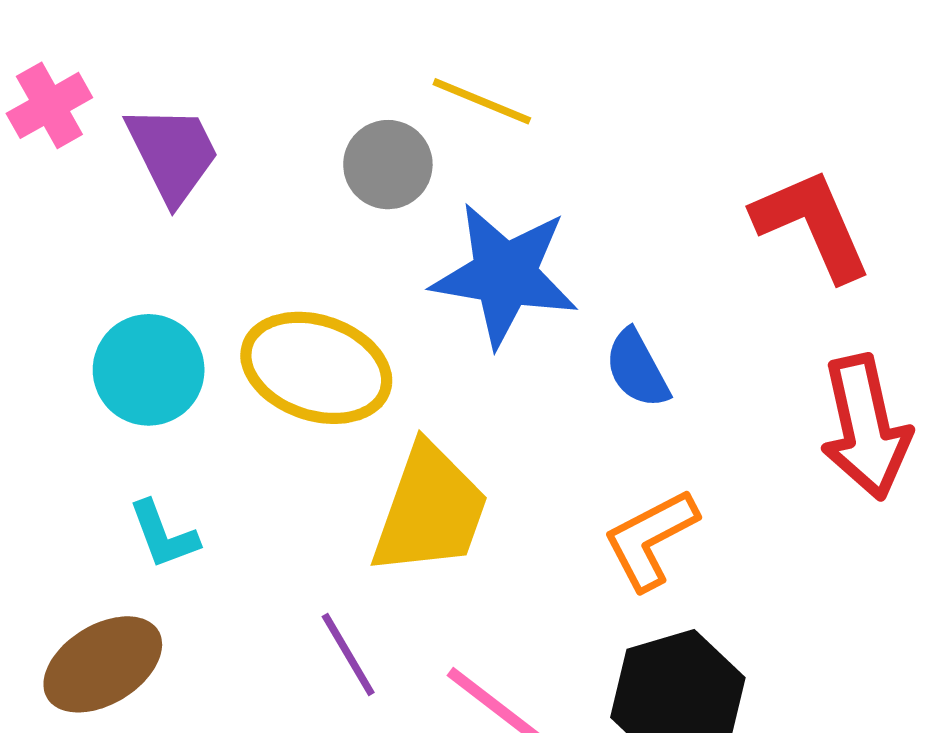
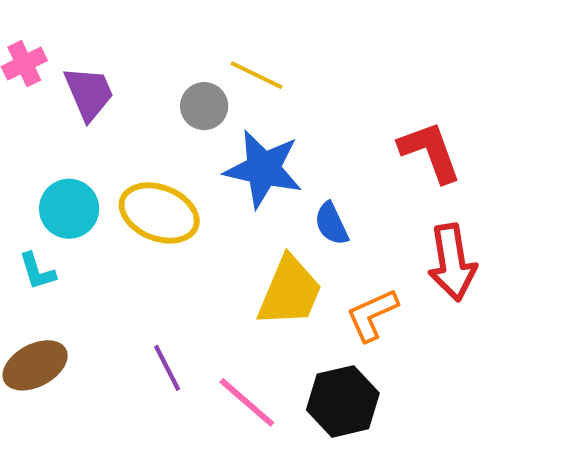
yellow trapezoid: (430, 510) -> (290, 291), moved
cyan L-shape: (163, 535) -> (37, 271), moved
orange L-shape: (651, 539) -> (372, 315), moved

